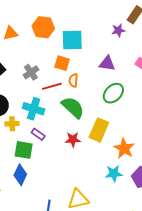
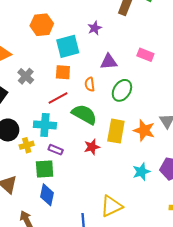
orange hexagon: (43, 27) -> (42, 25), moved
purple star: (118, 30) -> (95, 28), moved
gray cross: (31, 72) -> (26, 76), moved
orange semicircle: (73, 80) -> (90, 84), moved
orange star: (124, 148) -> (144, 130), moved

